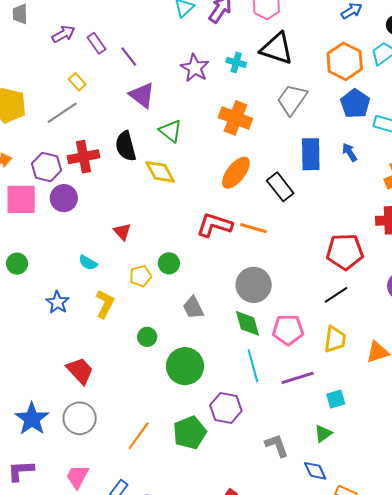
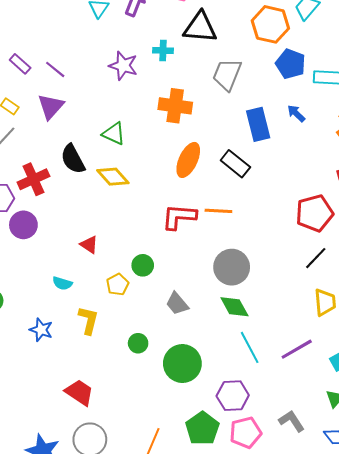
purple triangle: (142, 95) -> (51, 107), moved, turned 48
pink pentagon: (288, 330) -> (246, 432), moved

